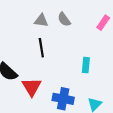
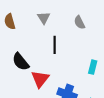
gray triangle: (41, 21) -> (44, 18), moved, turned 40

